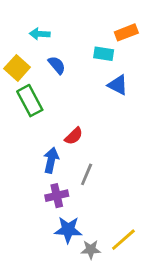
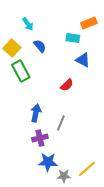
cyan arrow: (40, 34) -> (28, 24), turned -128
red semicircle: (74, 136) -> (67, 85), moved

